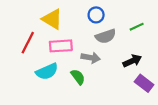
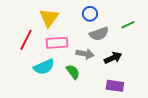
yellow triangle: (52, 19) -> (49, 18), turned 35
black arrow: (132, 61) -> (113, 58), moved
purple rectangle: (144, 83) -> (115, 86), moved, turned -30

